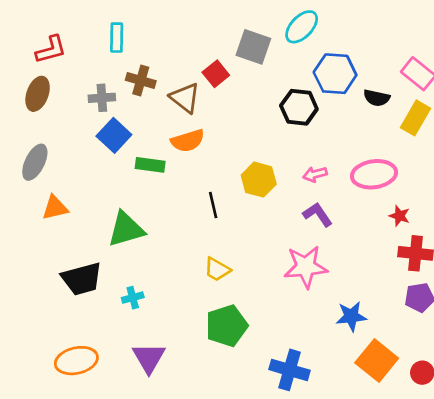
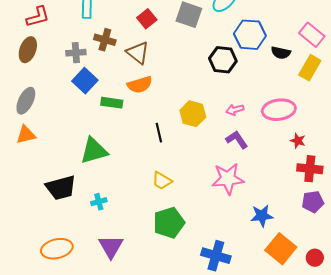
red square: (216, 74) -> (147, 19), moved
orange triangle: (55, 208) -> (26, 135), moved

